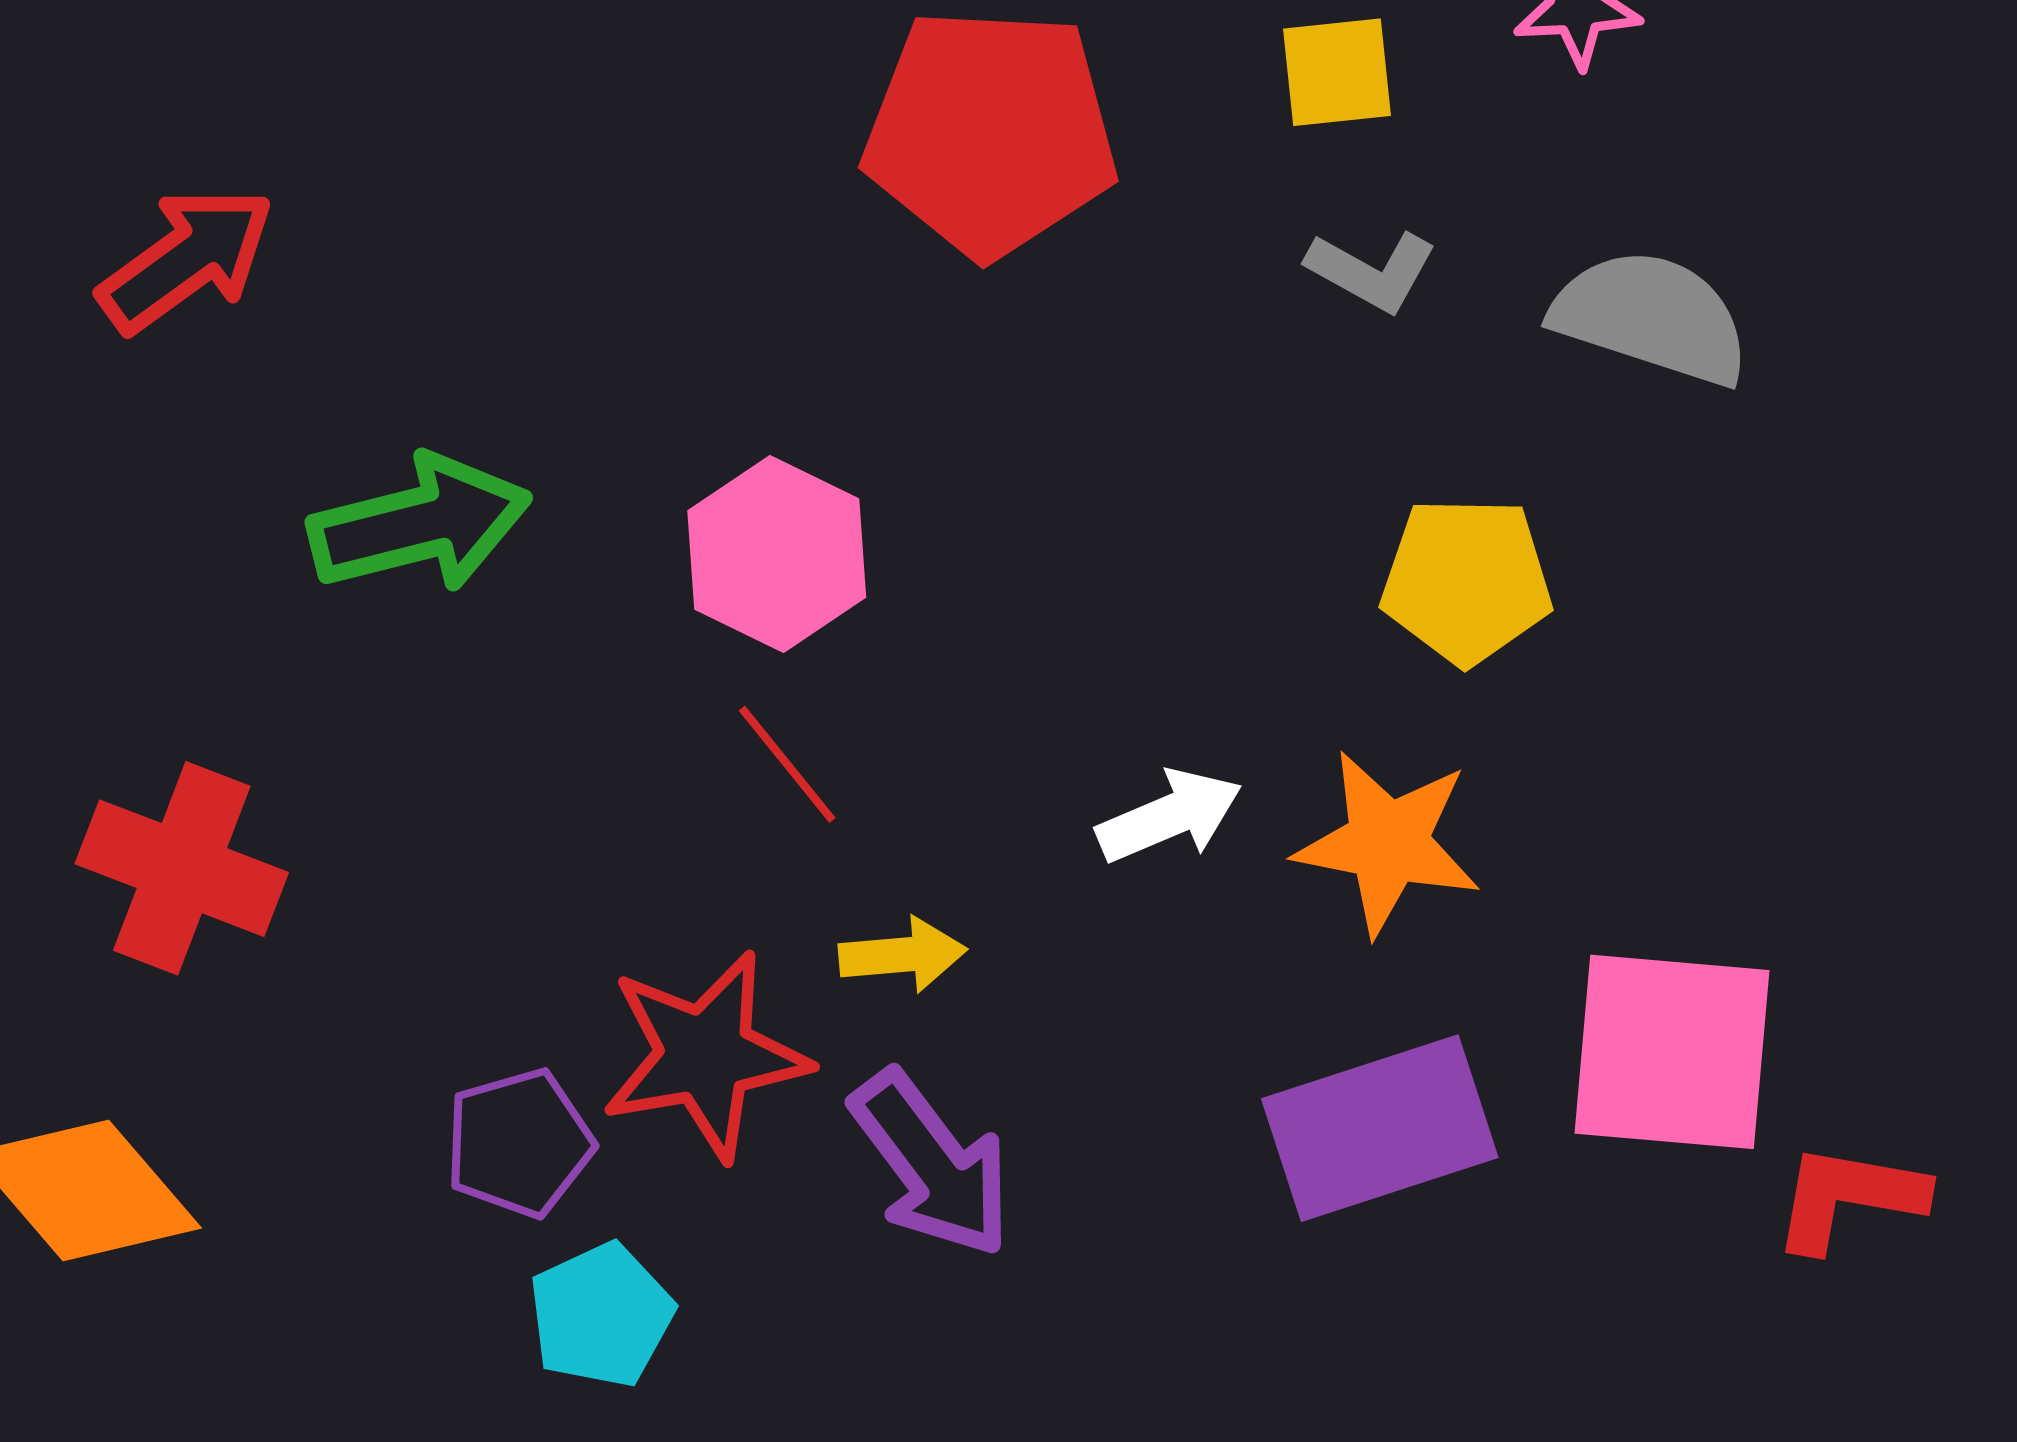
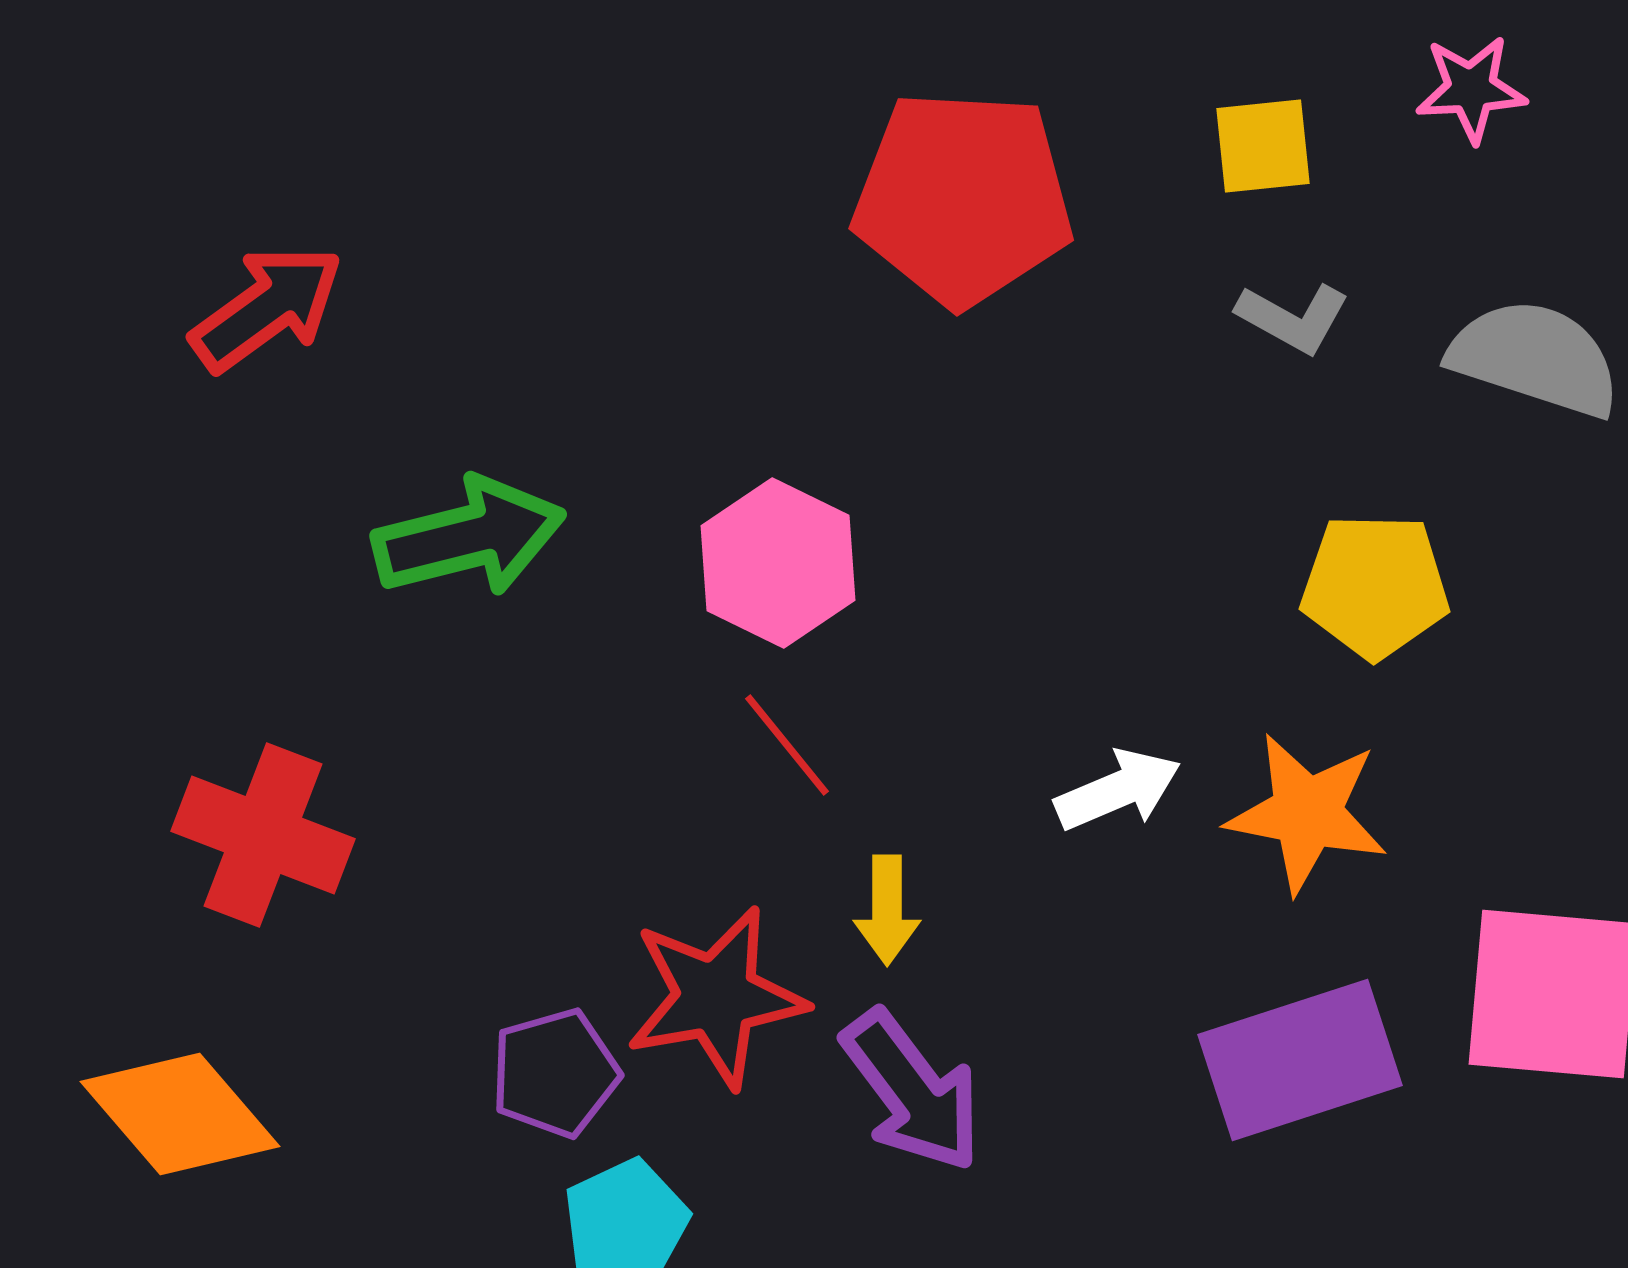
yellow arrow: (903, 955) -> (887, 910), turned 95

